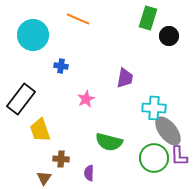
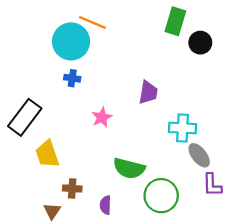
cyan circle: (33, 35) -> (71, 41), moved
gray ellipse: (168, 131) -> (199, 155), size x0.7
green circle: (154, 158) -> (161, 196), moved

